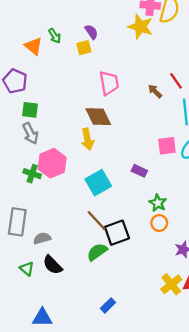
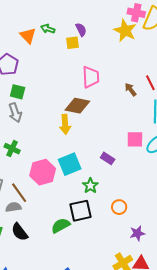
green arrow: (55, 36) -> (48, 29), turned 136
brown diamond: (98, 117) -> (77, 106), turned -60
pink hexagon: (52, 163) -> (43, 172), moved
green star: (158, 203) -> (90, 186), moved
brown line: (97, 221) -> (19, 193), moved

